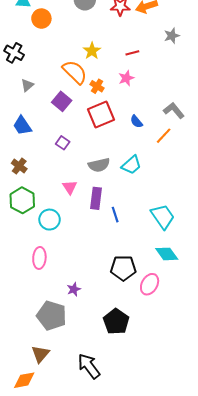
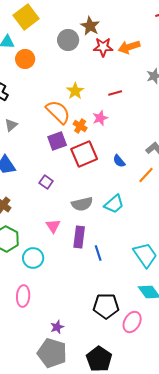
pink star: (126, 78) -> (100, 118), moved
purple square: (62, 101) -> (57, 141), moved, turned 30
gray pentagon: (52, 316) -> (52, 353), moved

